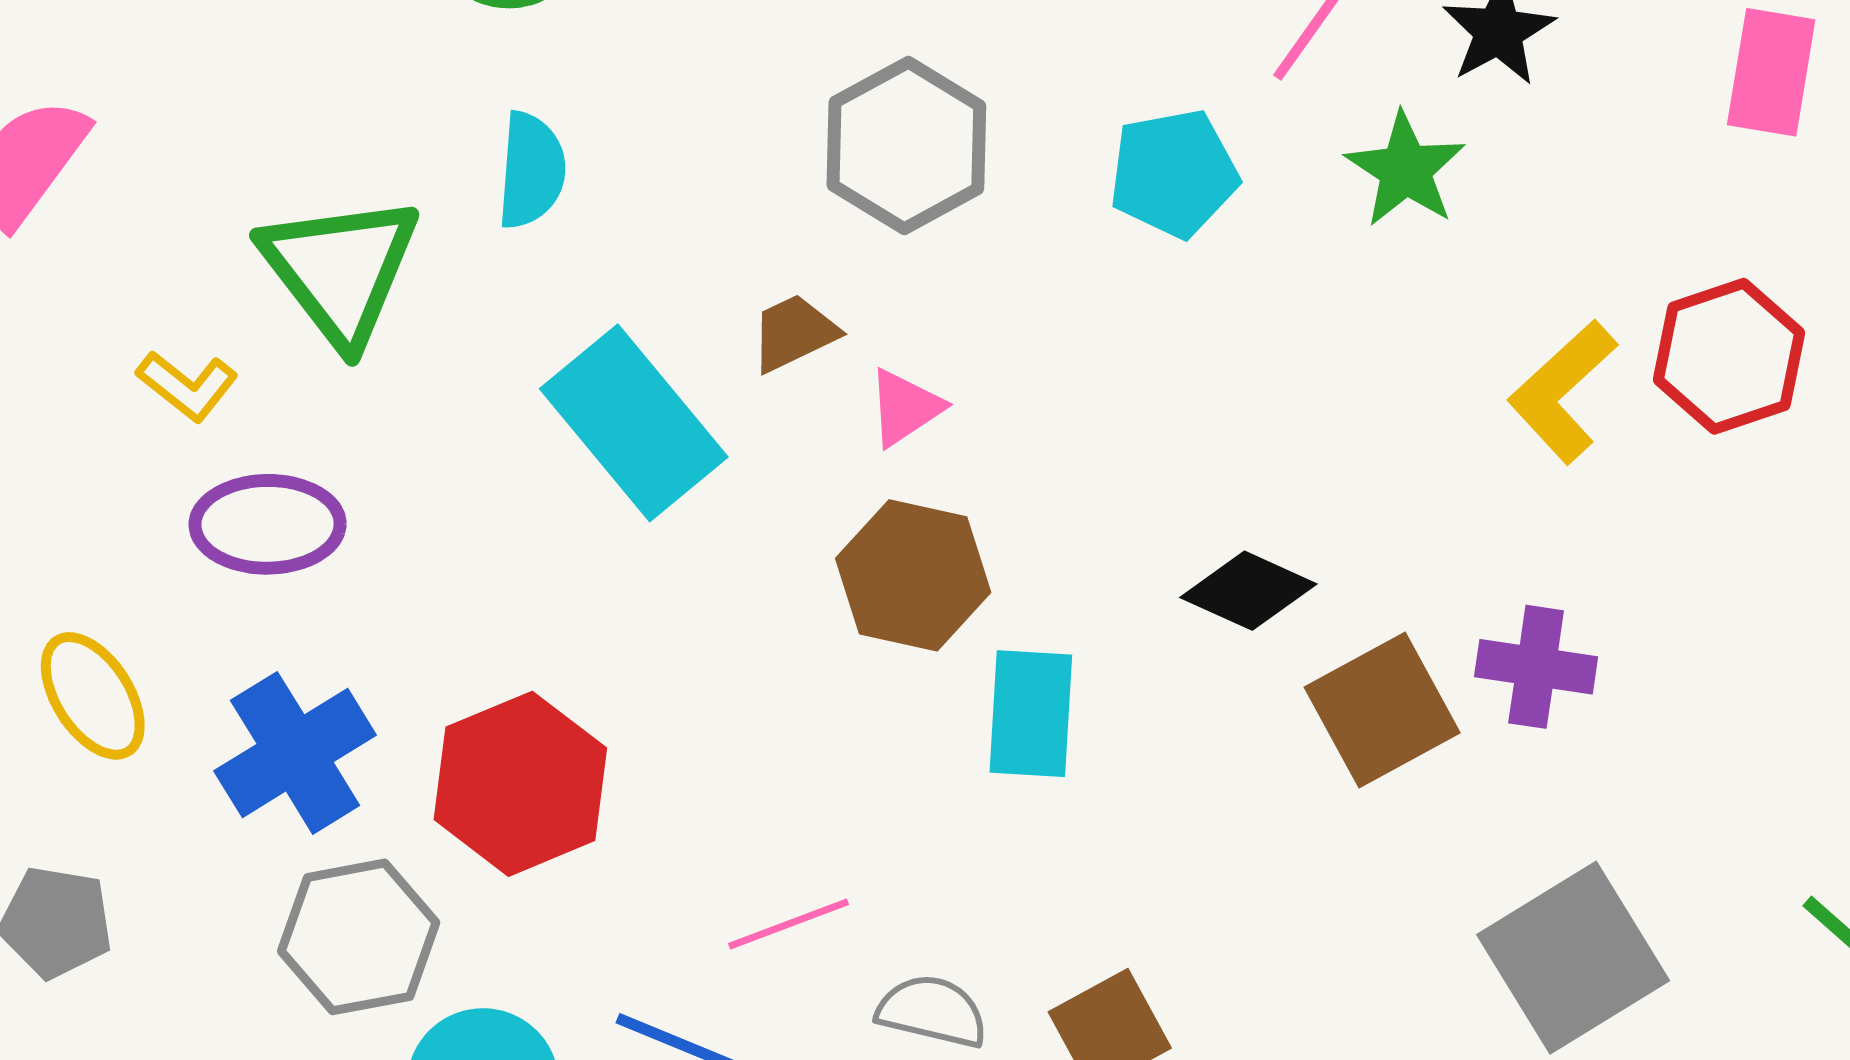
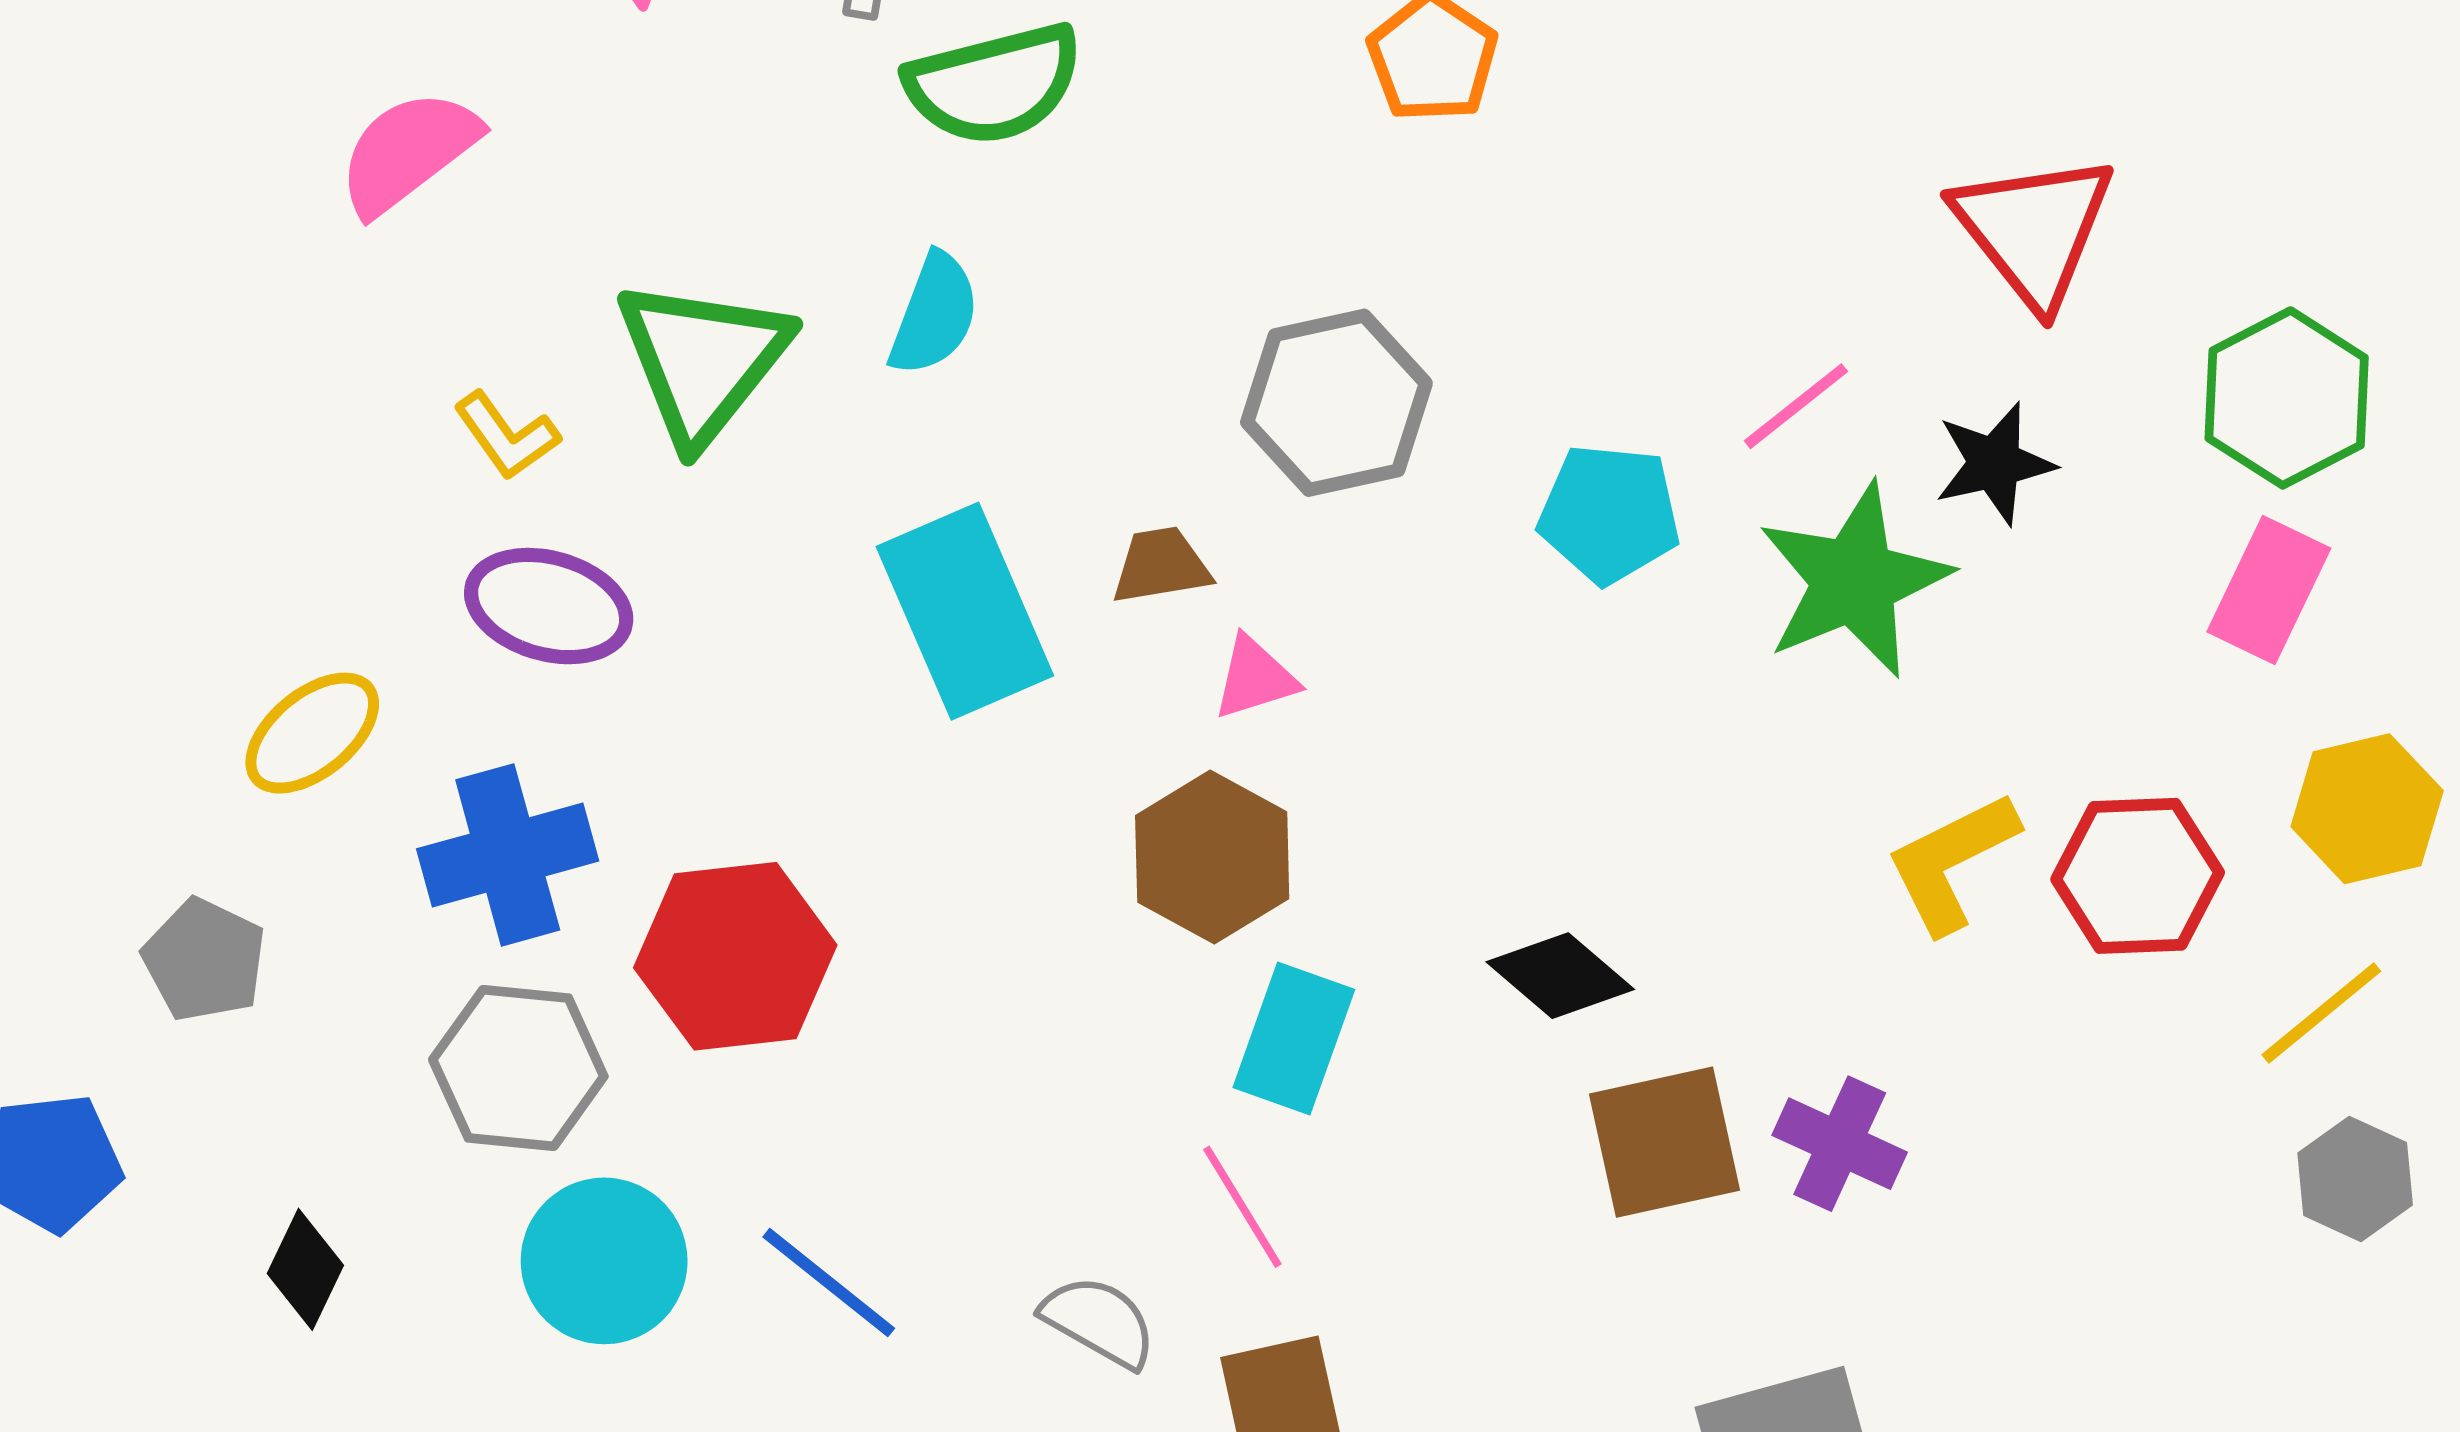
green star: (1405, 170) -> (1854, 581), size x1.5
yellow ellipse: (93, 696) -> (312, 733), turned 67
pink line: (789, 924) -> (1242, 1207), moved, turned 63

